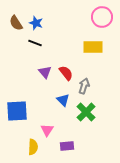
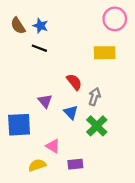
purple triangle: (45, 72) -> (45, 101), moved
pink triangle: (47, 130) -> (53, 146), turned -32
yellow semicircle: (33, 147) -> (37, 165), turned -112

